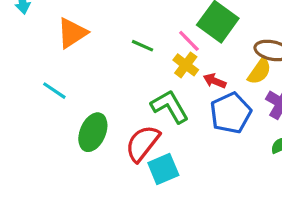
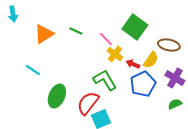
pink line: (189, 41) -> (106, 39), moved
green line: (143, 46) -> (76, 31), moved
yellow semicircle: (259, 71) -> (151, 60), moved

